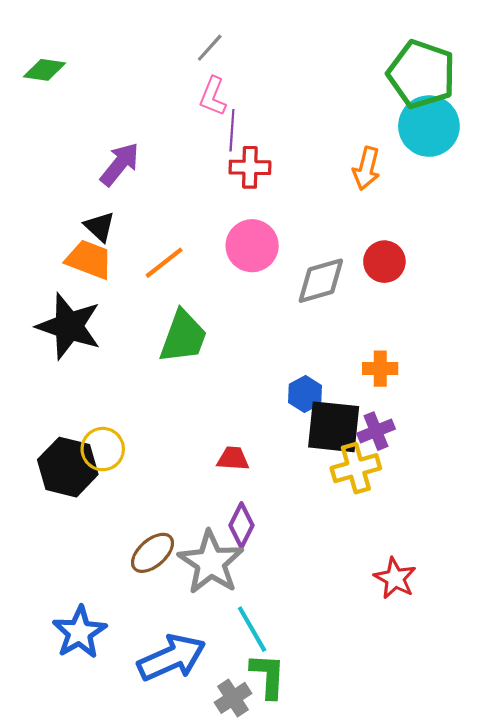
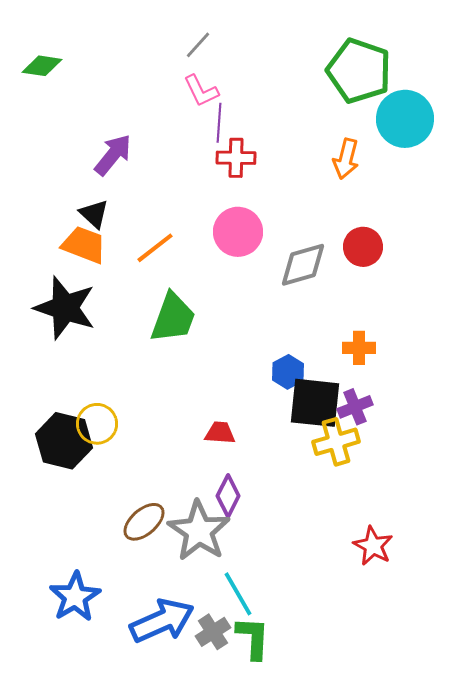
green pentagon: (422, 74) -> (359, 71), moved
pink L-shape: (213, 96) -> (201, 91), turned -48
gray cross: (233, 698) -> (213, 632), moved

